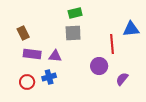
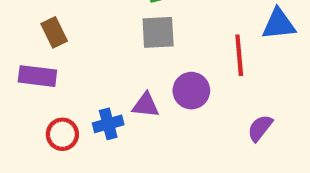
purple rectangle: (32, 54) -> (37, 76), moved
purple triangle: (55, 56) -> (146, 105), moved
purple circle: (99, 66) -> (191, 91), moved

